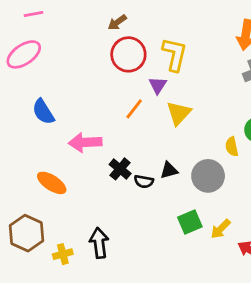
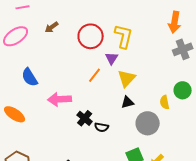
brown arrow: (117, 22) -> (52, 27), moved
black triangle: (169, 170) -> (128, 102), moved
orange ellipse: (52, 183) -> (15, 114), moved

